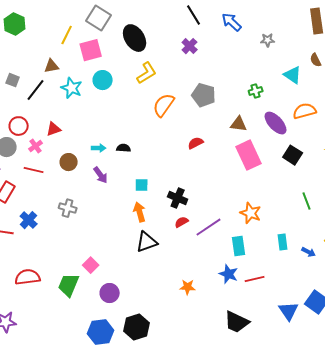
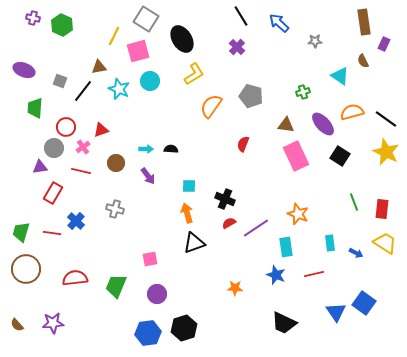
red semicircle: (196, 143) -> (243, 144), turned -42
pink square: (91, 265) -> (150, 259), moved, turned 35
red line: (255, 279) -> (314, 274), moved

